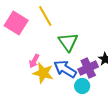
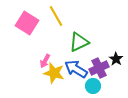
green triangle: (68, 42) -> (79, 42), turned 40

